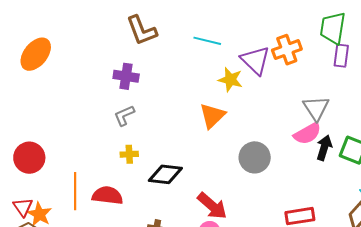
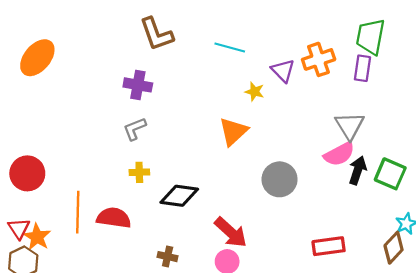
purple rectangle: (341, 56) -> (362, 68), moved
purple triangle: (255, 60) -> (283, 71), size x0.7
yellow star: (230, 80) -> (255, 92), size x0.7

